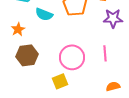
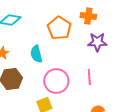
cyan semicircle: (44, 14) -> (36, 54), moved, turned 54

